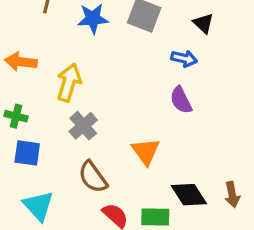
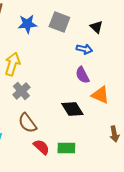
orange triangle: (146, 151) -> (100, 95), moved, turned -30
black diamond: (189, 195) -> (72, 109), moved

